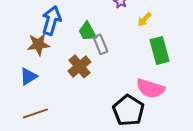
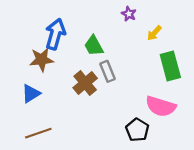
gray rectangle: (100, 44) -> (107, 71), moved
black pentagon: (128, 110) -> (137, 130), size x0.7

